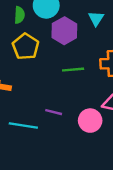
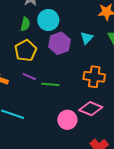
green line: (73, 70) -> (50, 84), moved
purple line: (54, 112) -> (29, 77), moved

